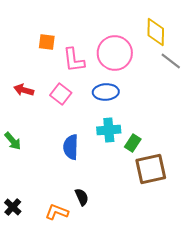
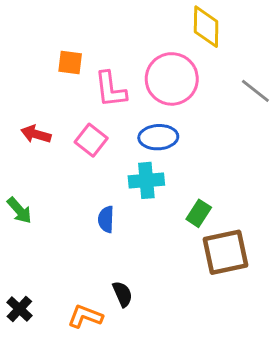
yellow diamond: (156, 32) -> (206, 27), moved
cyan cross: (109, 130) -> (146, 180), moved
blue semicircle: (71, 147) -> (106, 219), size x0.7

